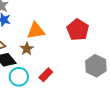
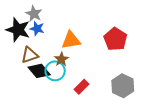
gray hexagon: (96, 66) -> (123, 86), moved
cyan circle: (19, 77) -> (55, 71), moved

